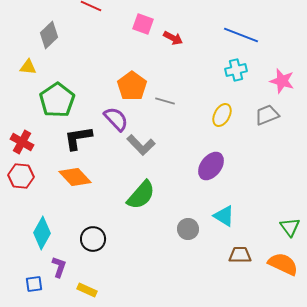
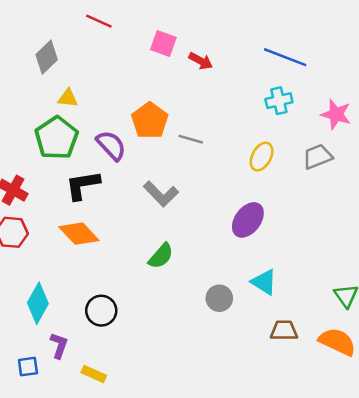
yellow triangle: (28, 67) -> (68, 98), moved
purple semicircle: (116, 119) -> (111, 145), moved
green semicircle: (141, 195) -> (161, 256), size x0.7

